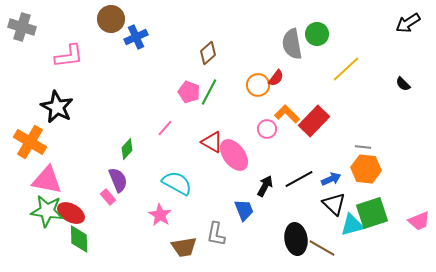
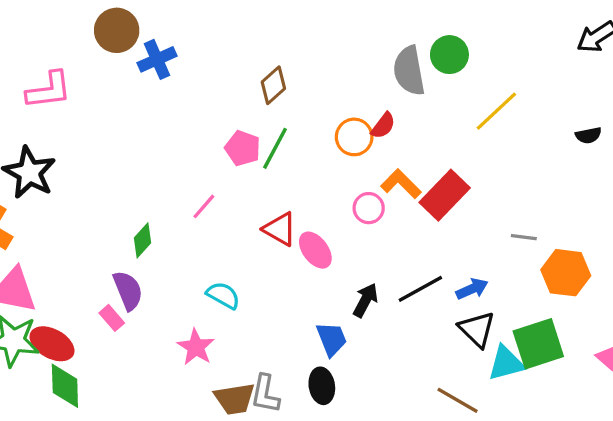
black semicircle: (403, 84) -> (588, 135), turned -56
pink ellipse: (234, 155) -> (315, 250), size x0.7
orange hexagon: (366, 169) -> (566, 273), moved
cyan semicircle: (177, 183) -> (223, 295), size x0.7
gray L-shape: (216, 234) -> (265, 394), moved
black ellipse: (296, 239) -> (322, 386), moved, size x0.7

